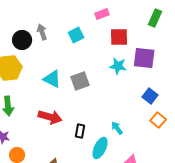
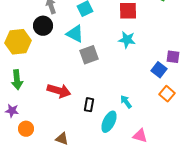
black circle: (22, 40) -> (43, 26), moved
purple square: (144, 58) -> (173, 57), moved, size x0.6
cyan triangle: (52, 79) -> (75, 34), moved

